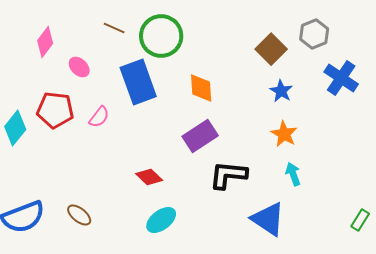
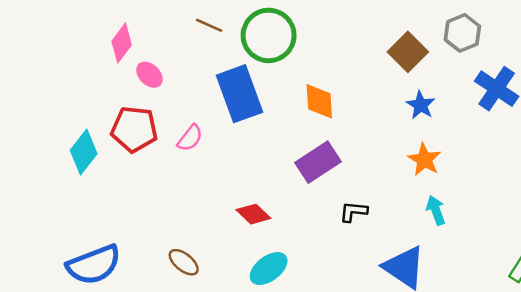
pink ellipse: (79, 67) -> (149, 75), moved
black L-shape: (228, 175) -> (353, 212), size x0.6
brown ellipse: (79, 215) -> (184, 262), moved

